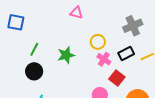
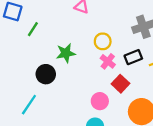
green line: (34, 49) -> (33, 29), moved
black circle: (34, 71) -> (46, 74), moved

